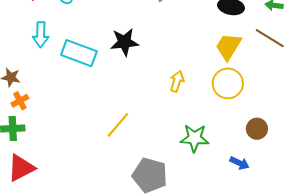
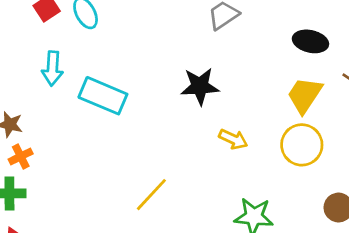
black star: (124, 42) -> (200, 86), moved
yellow arrow: (177, 81) -> (233, 139), turned 95

